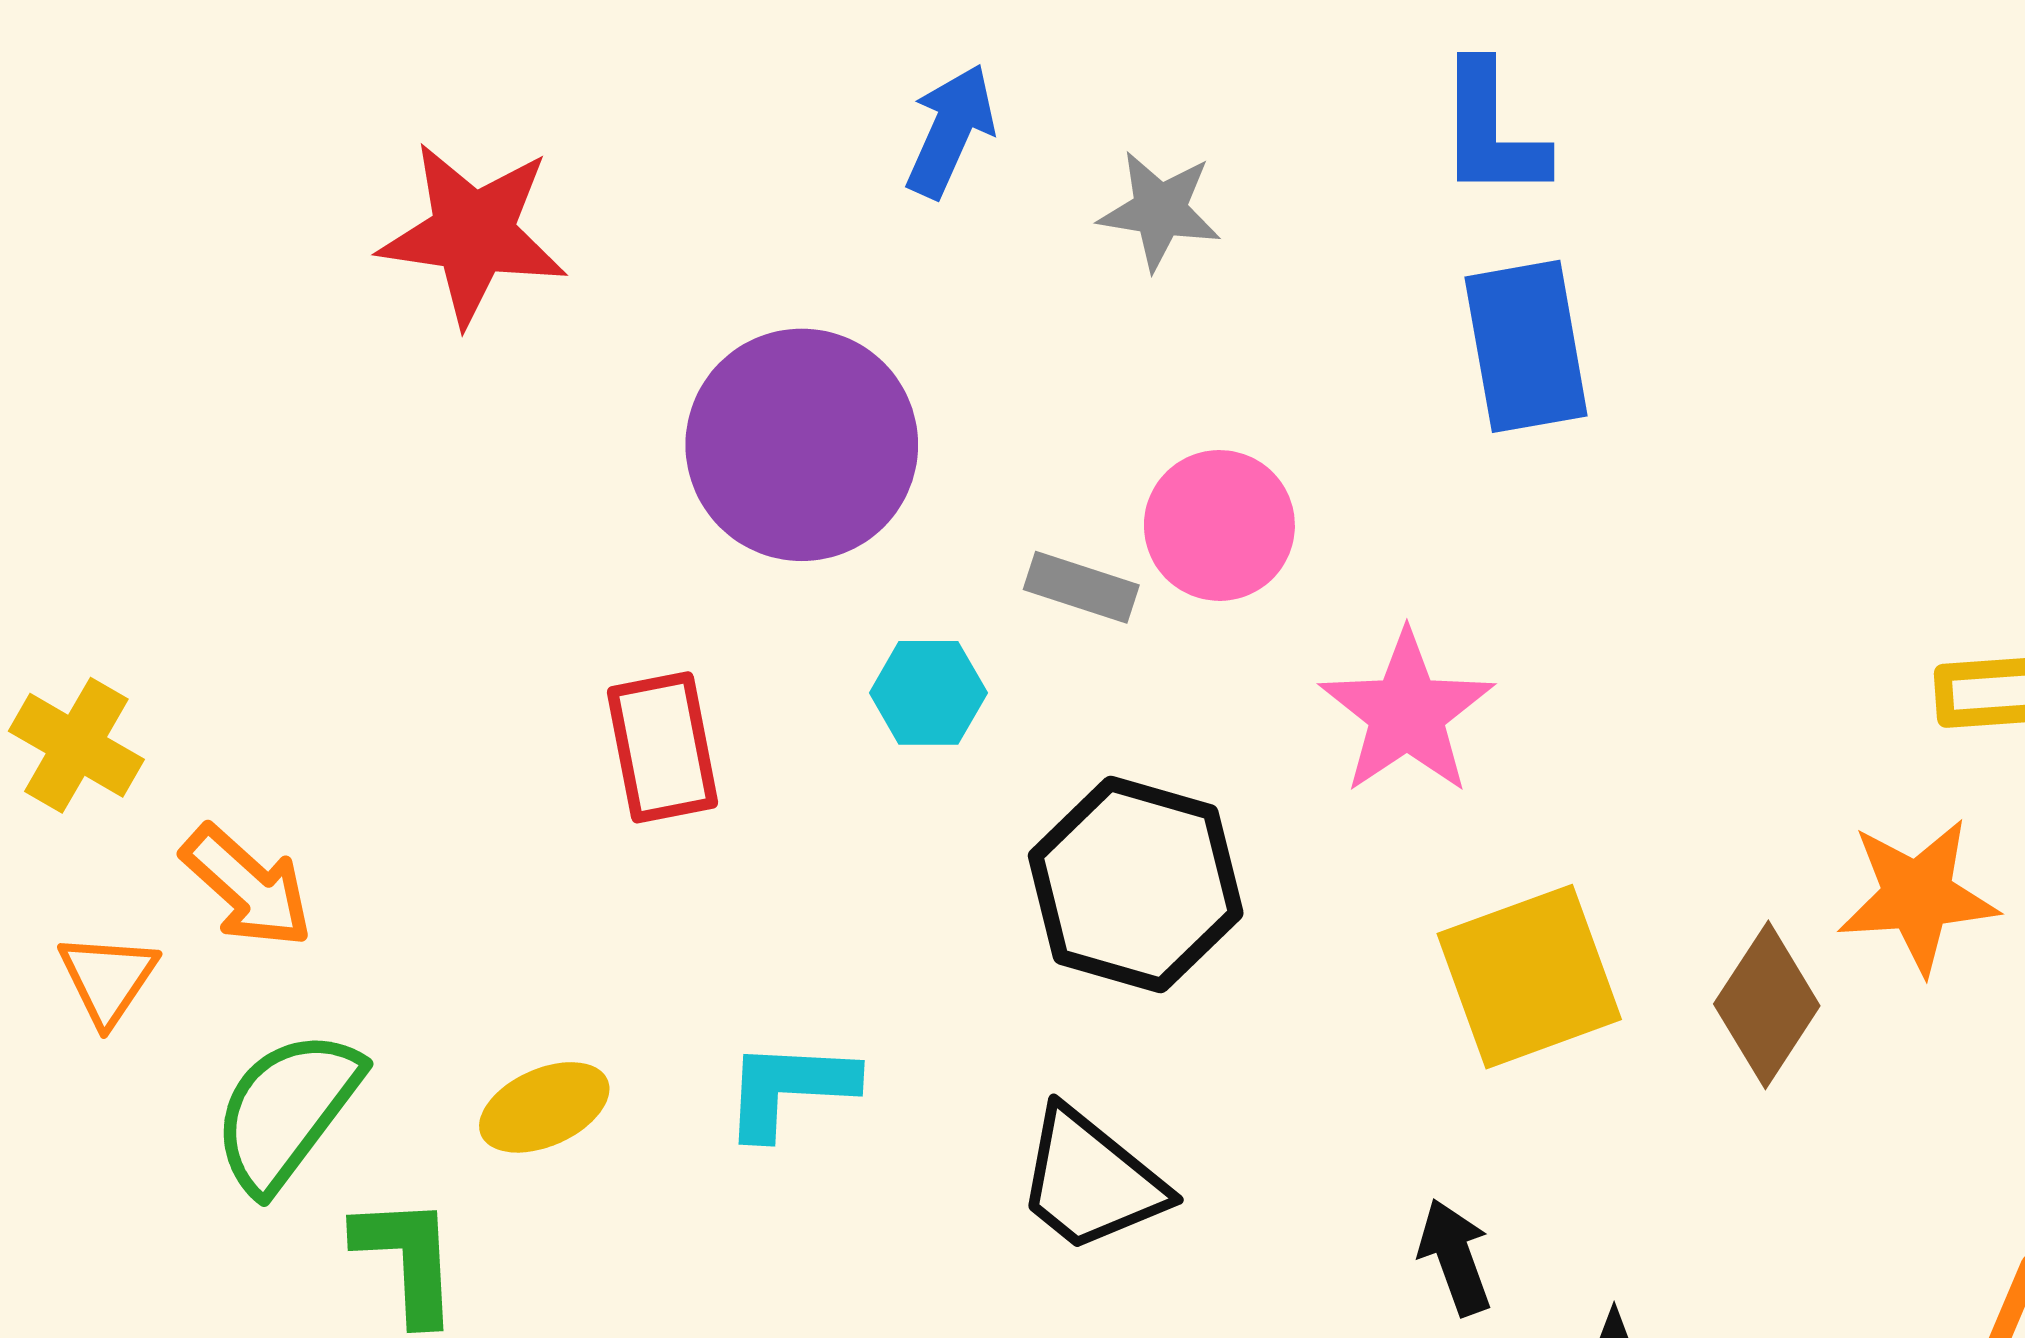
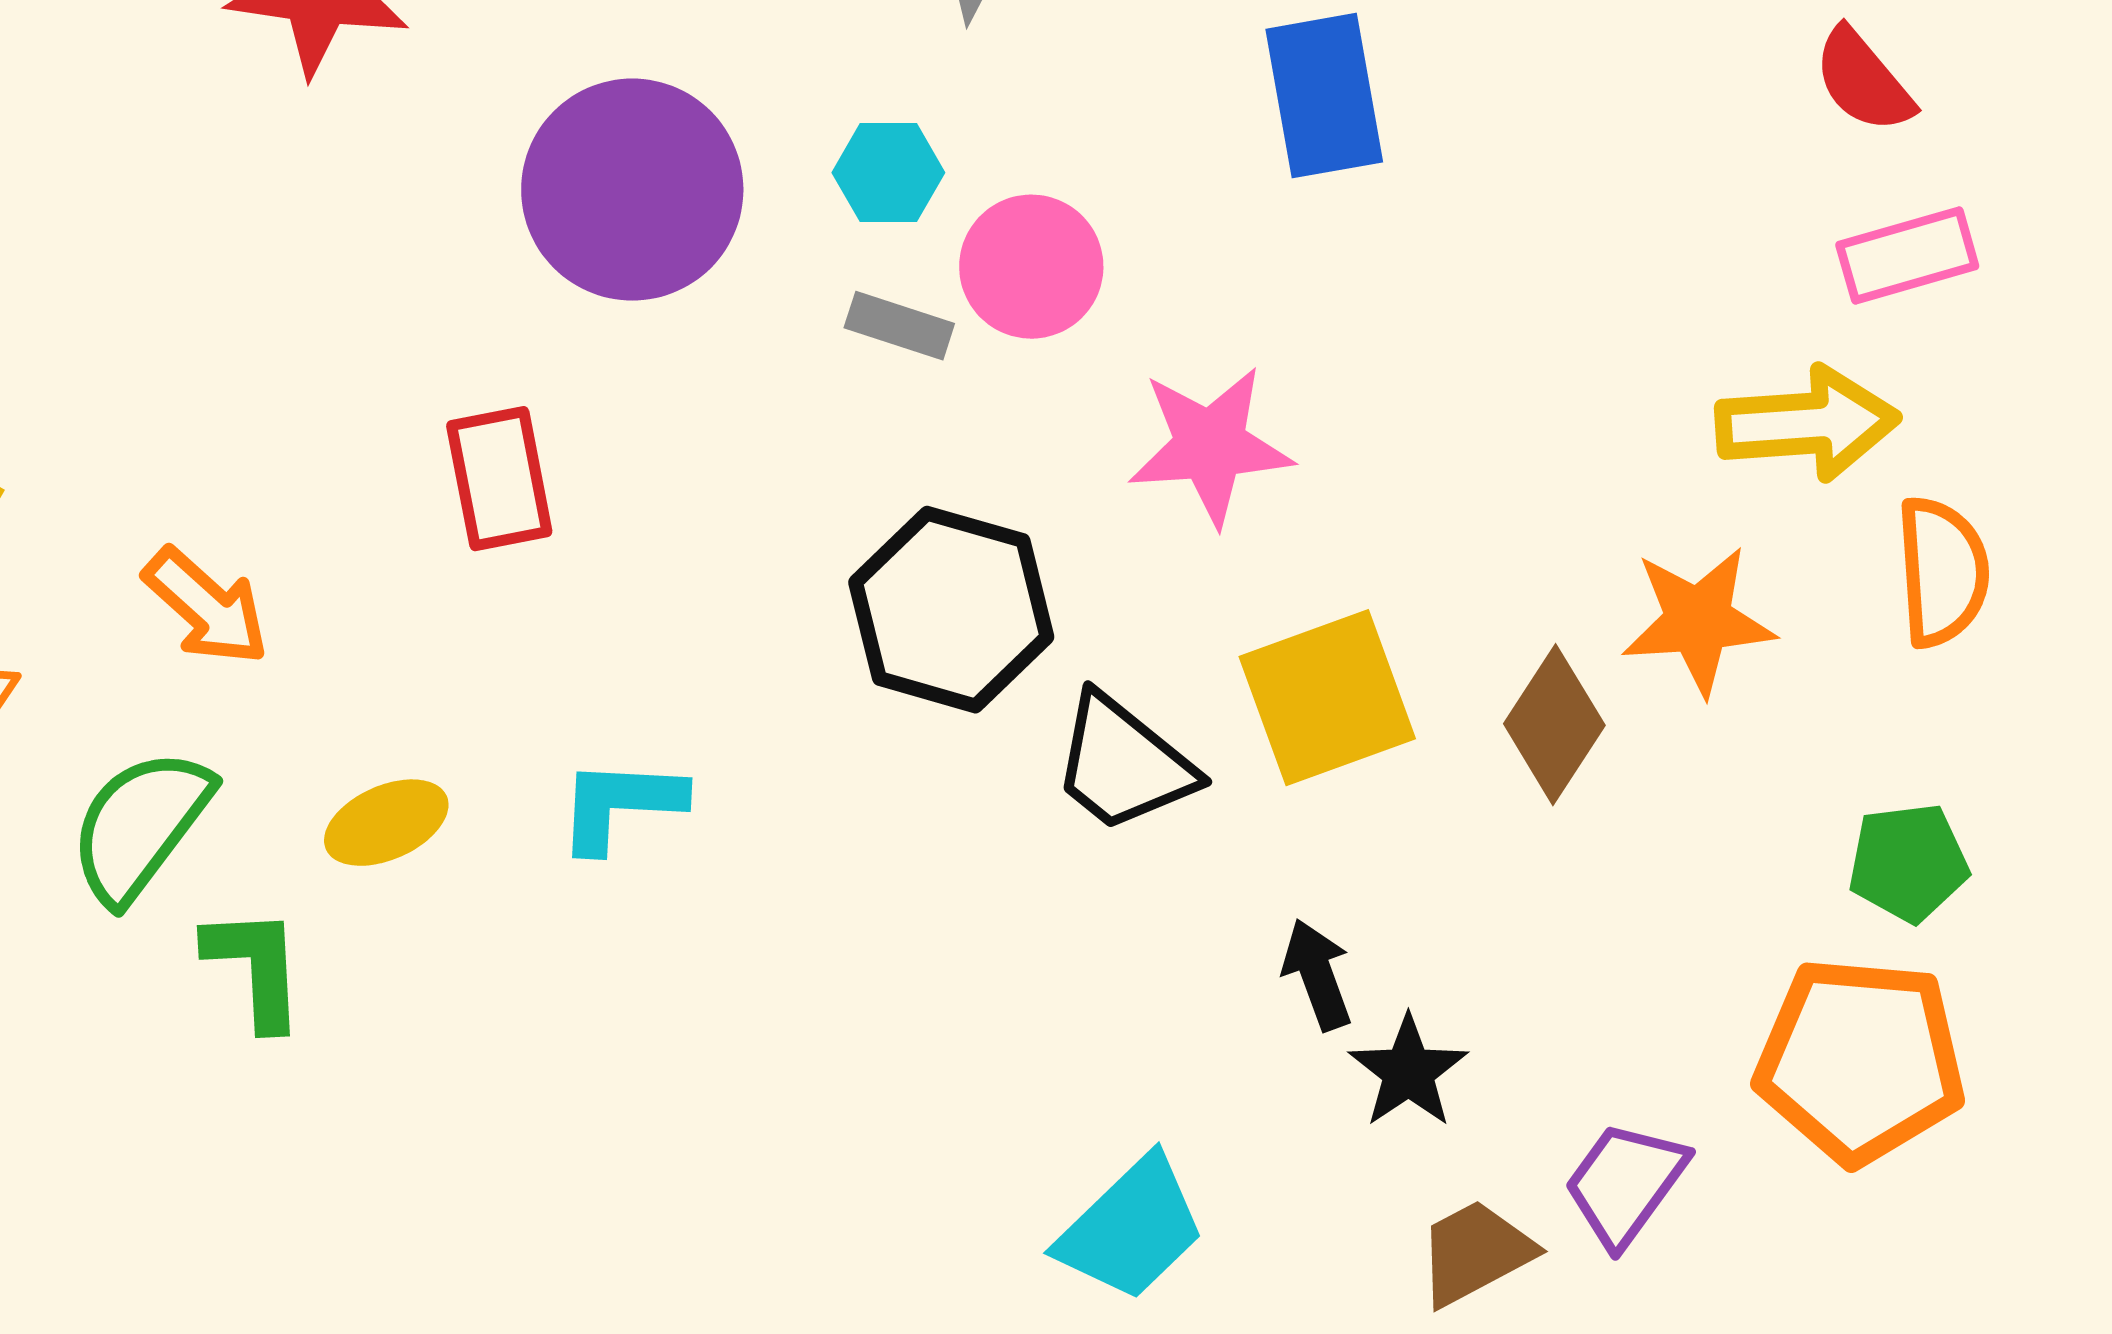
cyan hexagon: (928, 693) -> (888, 173), moved
pink star: (1407, 713) -> (1210, 446), turned 30
orange arrow: (247, 887) -> (206, 607), moved
black trapezoid: (1091, 1181) -> (1123, 764), moved
black arrow: (1455, 1257) -> (1317, 975), moved

